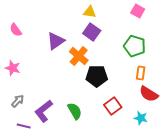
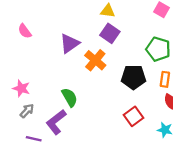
pink star: (13, 68) -> (21, 88), moved
black pentagon: (97, 76) -> (133, 77), moved
green semicircle: (75, 111) -> (70, 97), moved

